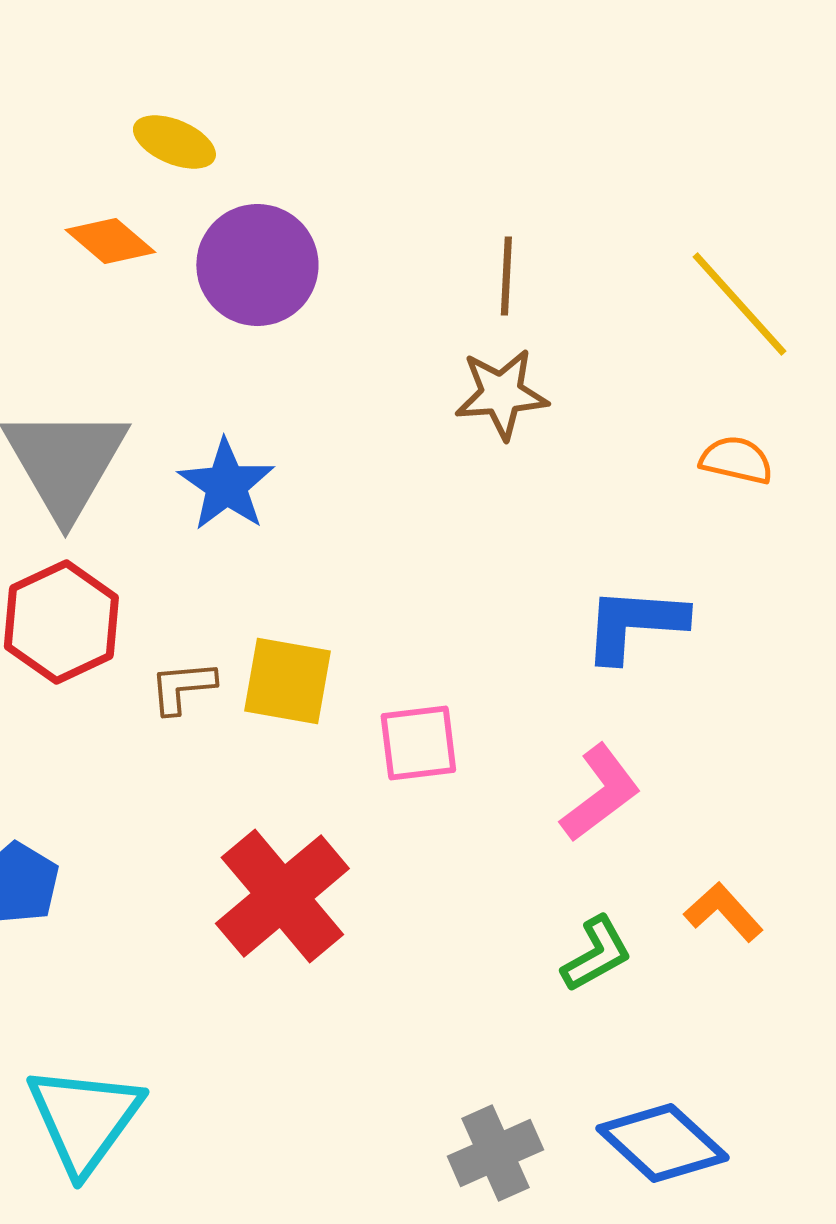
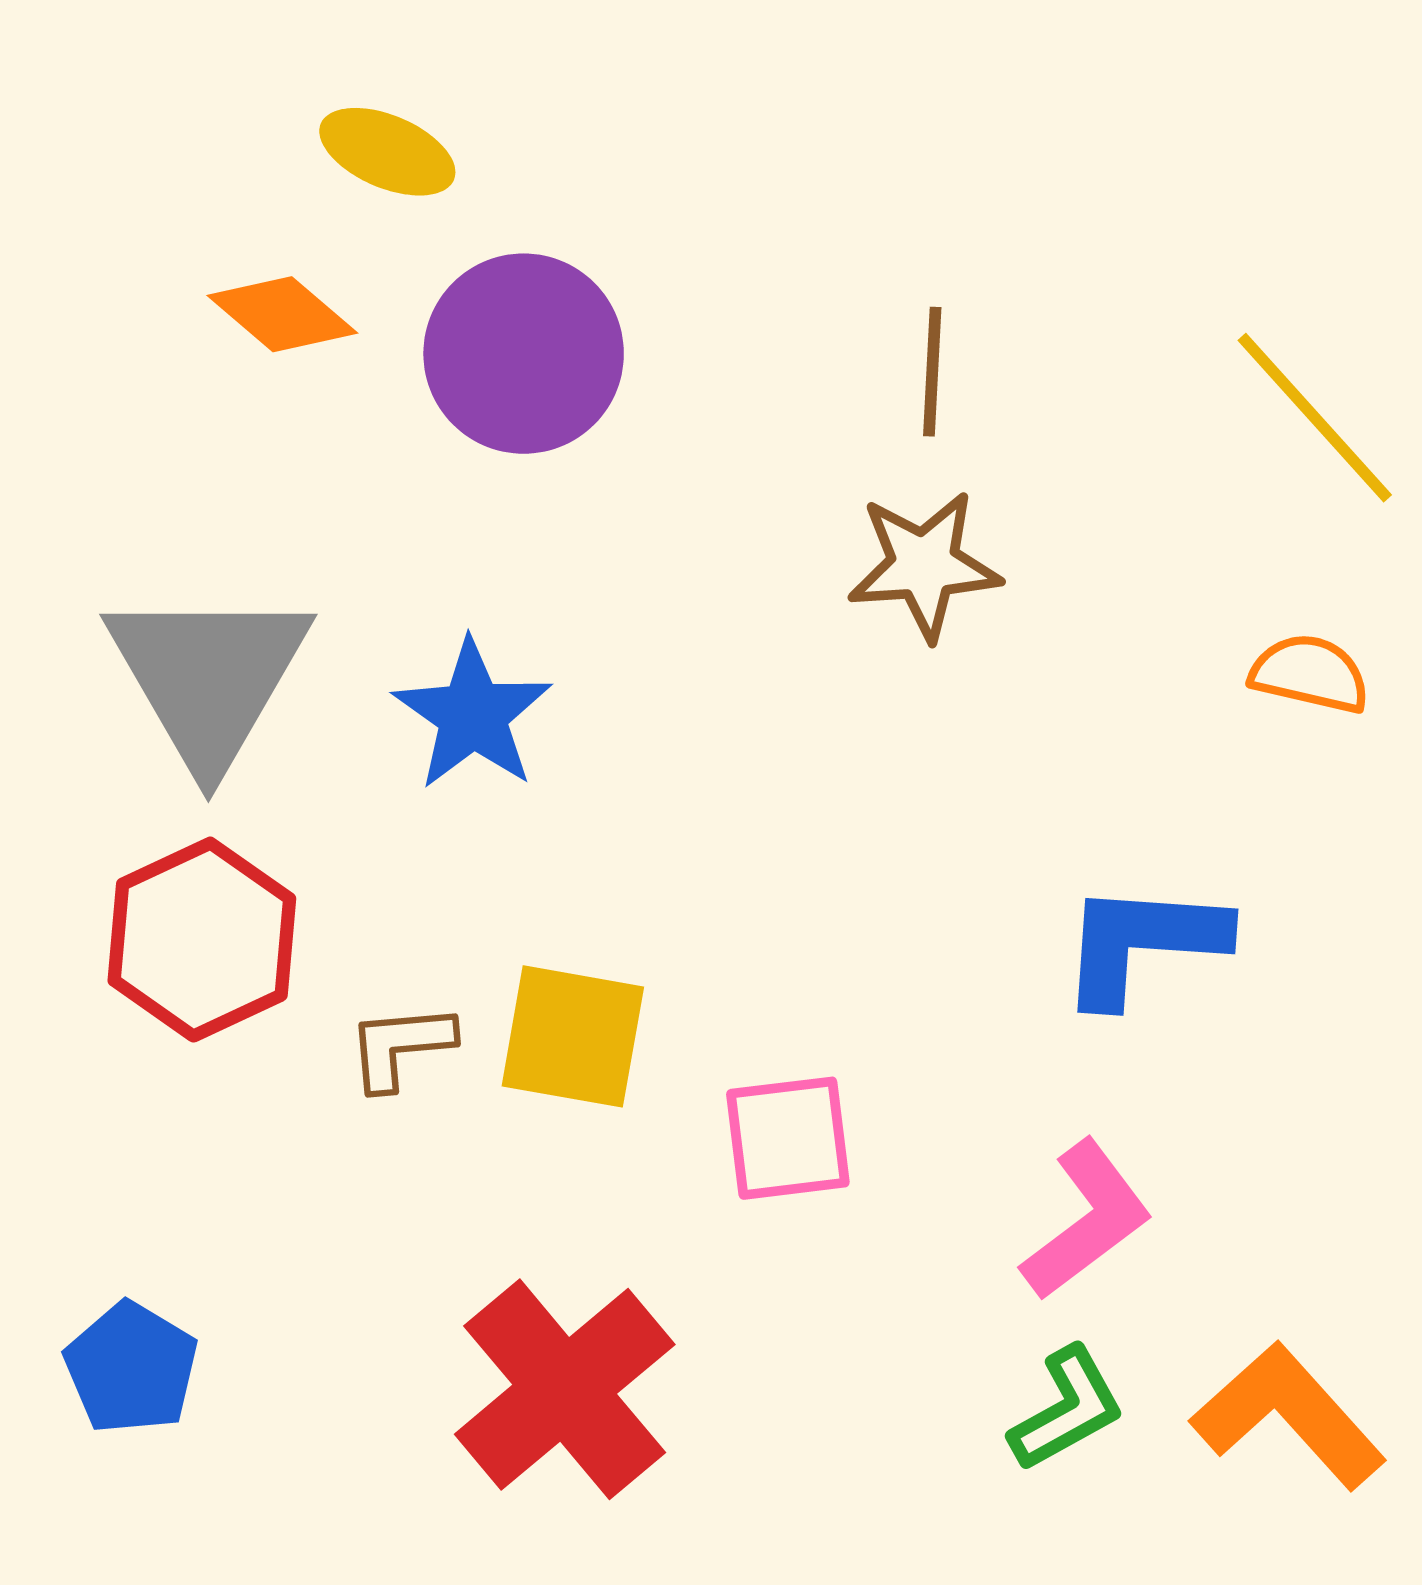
orange L-shape: (723, 912) -> (1288, 1416), size x1.5
green L-shape: (596, 954) -> (1067, 1409), moved

